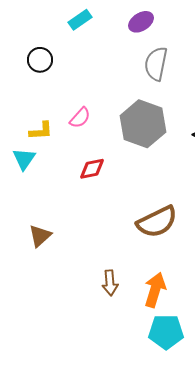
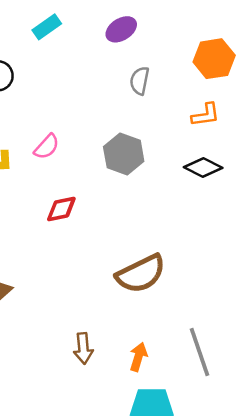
gray semicircle: (156, 64) -> (140, 81), size x0.7
gray hexagon: (143, 124) -> (124, 154), size x0.7
orange arrow: (155, 290) -> (138, 357), size x0.7

